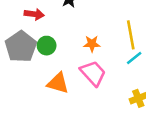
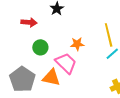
gray pentagon: (21, 47) -> (22, 79), moved
pink trapezoid: (93, 73) -> (66, 63), moved

